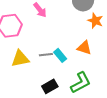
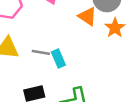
orange triangle: (84, 48) -> (87, 16), moved

